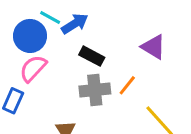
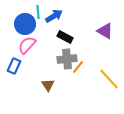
cyan line: (50, 17) -> (38, 12), turned 56
orange line: (127, 85) -> (78, 67), moved

